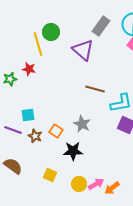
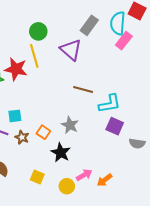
yellow line: (38, 44) -> (34, 56), moved
red star: (29, 69) -> (16, 69), size x1.6
black star: (73, 151) -> (61, 153), turned 30
pink arrow: (96, 184) -> (84, 175), moved
orange arrow: (112, 188) -> (105, 180), moved

